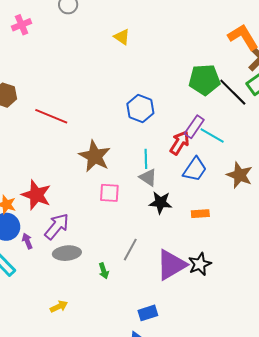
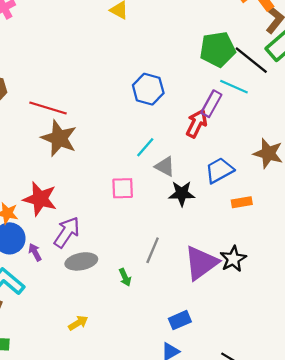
cyan line: (212, 136) -> (234, 87), moved
brown star: (95, 156) -> (59, 138), moved
cyan line: (146, 159) -> (145, 147), moved, turned 48
blue trapezoid: (195, 169) -> (219, 170), moved, turned -148
orange rectangle: (200, 214) -> (242, 202), moved

